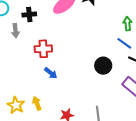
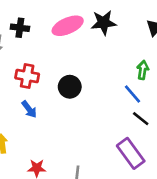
black circle: (103, 66) -> (70, 87), moved

